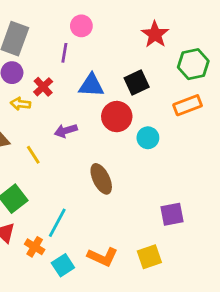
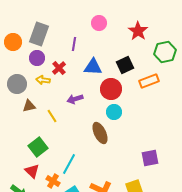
pink circle: (81, 26) -> (99, 23), moved
orange rectangle: (188, 105) -> (149, 81), moved
cyan circle: (148, 138) -> (114, 112), moved

